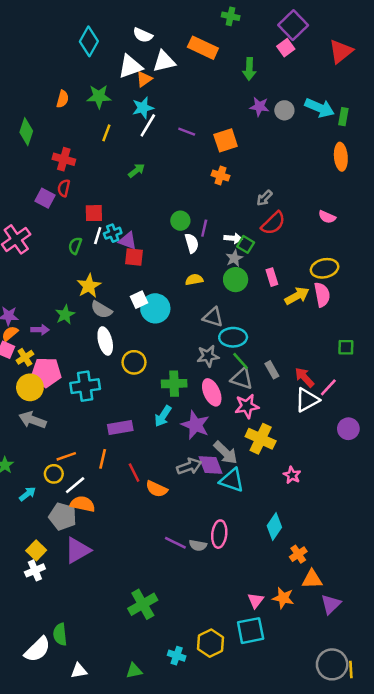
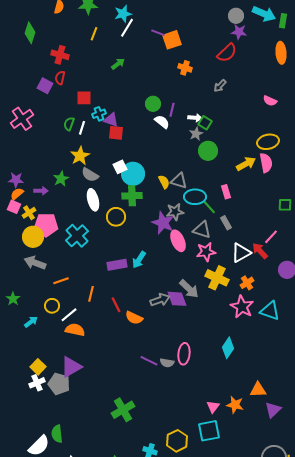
purple star: (259, 107) -> (239, 32), moved
orange square: (226, 140) -> (172, 40), moved
red semicircle: (273, 223) -> (227, 53), moved
white line: (98, 236) -> (82, 128), moved
white semicircle: (192, 243) -> (162, 122), turned -35
pink rectangle: (272, 277) -> (226, 192), moved
yellow semicircle: (194, 280) -> (164, 182), moved, turned 72
green circle: (236, 280) -> (208, 151), moved
green line: (241, 361) -> (209, 207), moved
red arrow: (304, 377) -> (260, 251), moved
green cross: (174, 384) -> (132, 196), moved
cyan cross: (85, 386) -> (77, 236), turned -35
white triangle: (307, 400) -> (241, 253), moved
purple star: (195, 425) -> (163, 223), moved
purple rectangle: (120, 427) -> (117, 265), moved
orange line: (66, 456) -> (61, 281), moved
pink star: (292, 475) -> (242, 307), size x1.6
cyan triangle: (232, 480) -> (270, 311), moved
gray pentagon: (63, 516) -> (59, 384), moved
orange cross: (298, 554) -> (247, 283), moved

